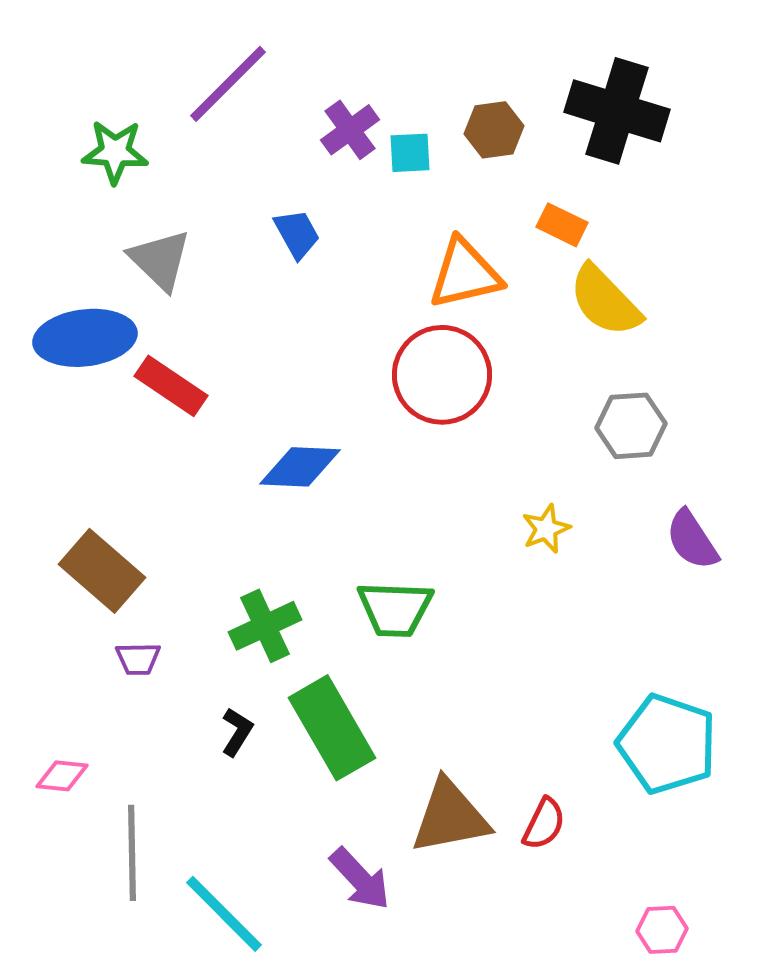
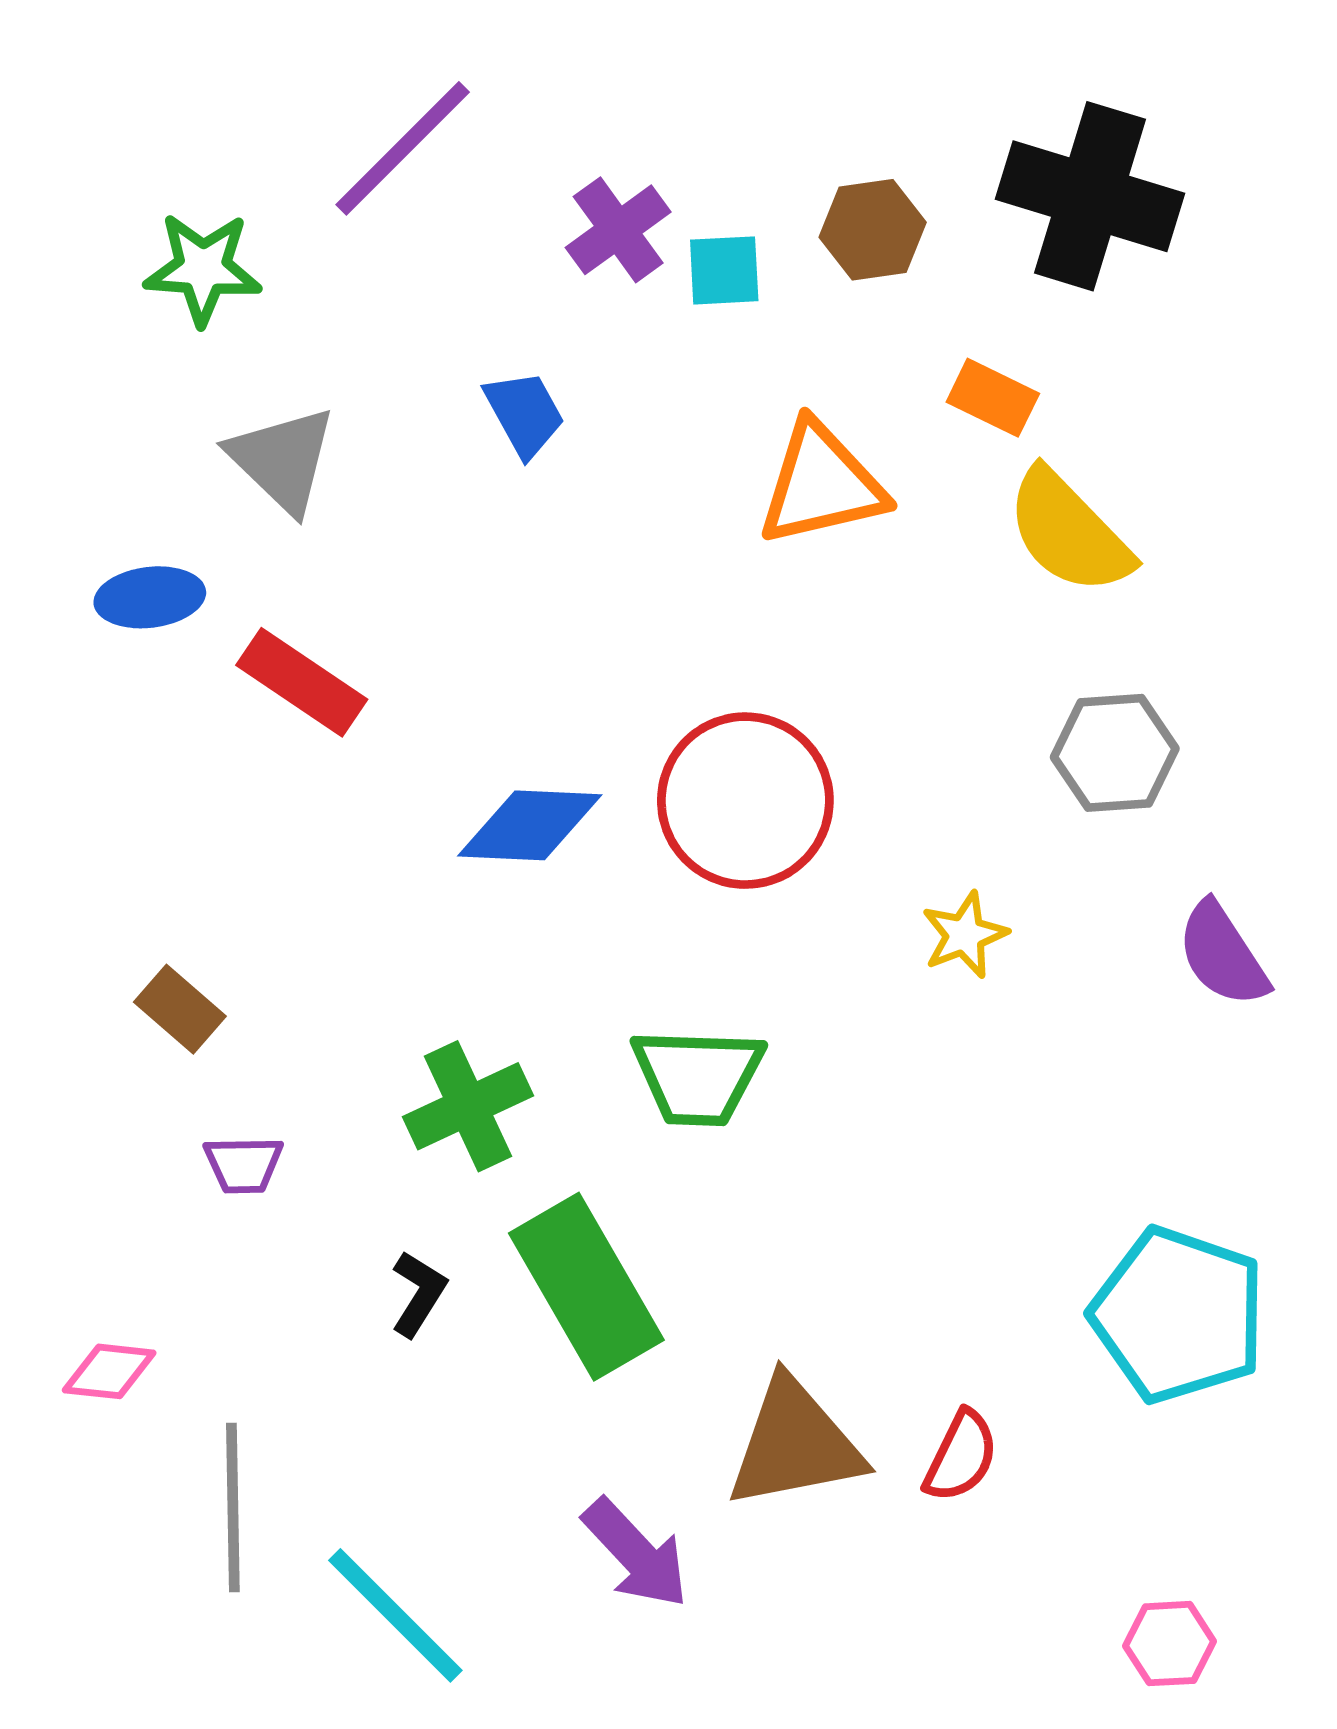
blue ellipse: (85, 338) -> (150, 597), size x0.6
red circle: (442, 375) -> (745, 801), moved
brown rectangle: (102, 571) -> (180, 1009), size x0.6

